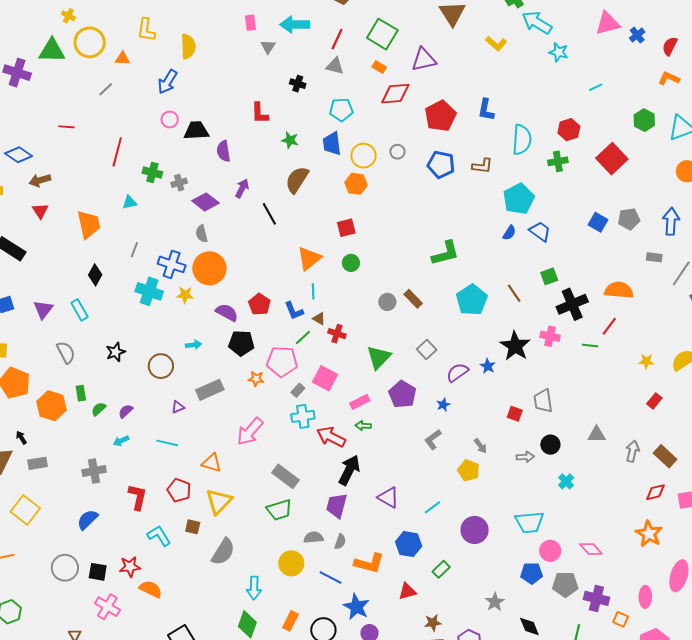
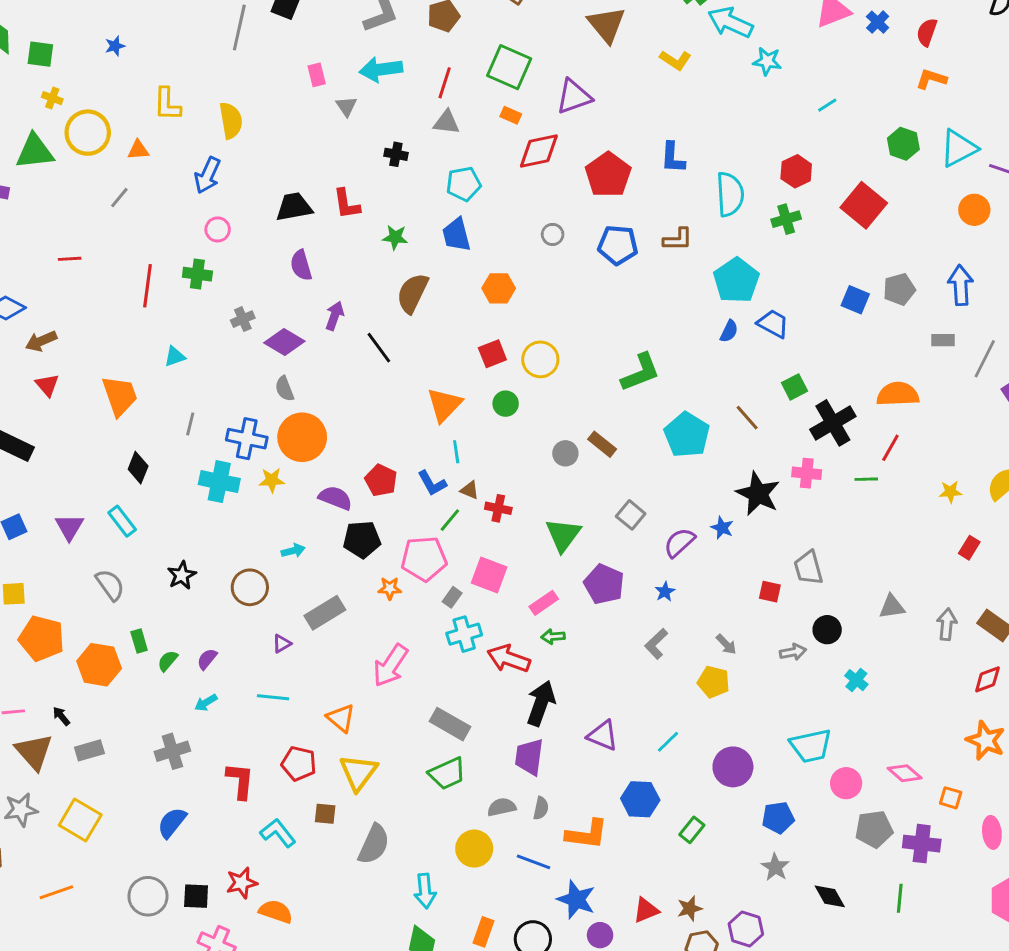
black trapezoid: (196, 131) -> (294, 207), moved
yellow circle: (363, 156) -> (540, 359), moved
green cross: (152, 172) -> (197, 274), moved
orange triangle: (212, 463) -> (341, 718), turned 30
blue pentagon: (532, 573) -> (778, 818), moved
red triangle: (407, 591) -> (646, 910), moved
orange square: (621, 619) -> (951, 798), moved

